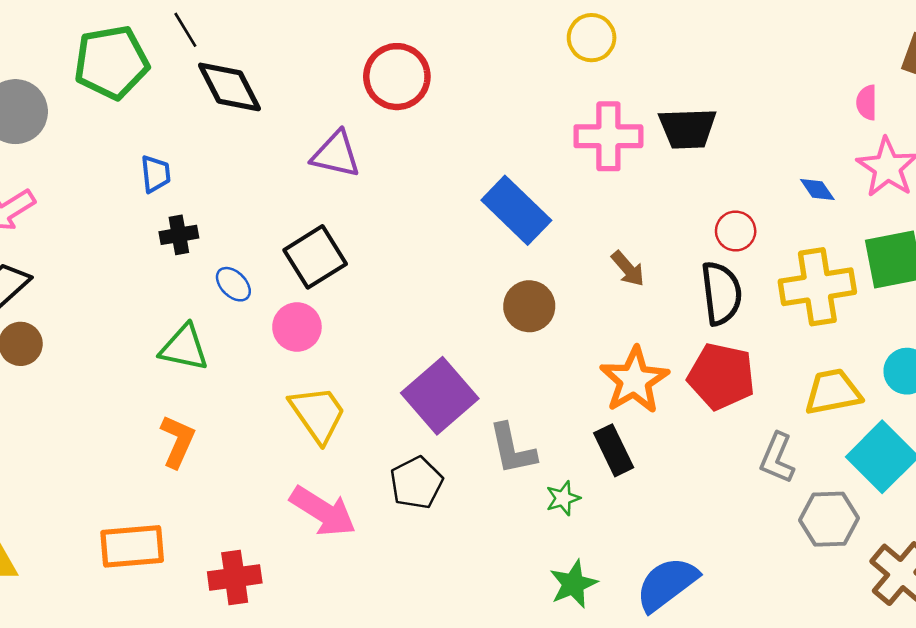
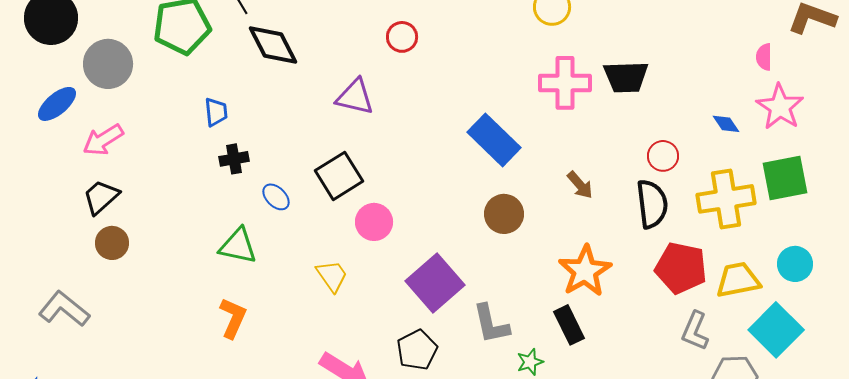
red circle: (397, 77) -> (402, 37), size x0.6
pink circle: (297, 327) -> (374, 222), moved
red pentagon: (721, 376) -> (681, 268), moved
yellow trapezoid: (318, 414) -> (332, 276), moved, size x0.7

